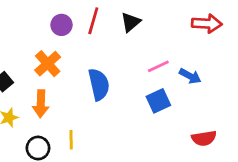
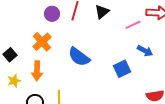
pink line: (158, 66) -> (133, 25), moved
blue semicircle: (99, 84) -> (79, 57), turned 140

